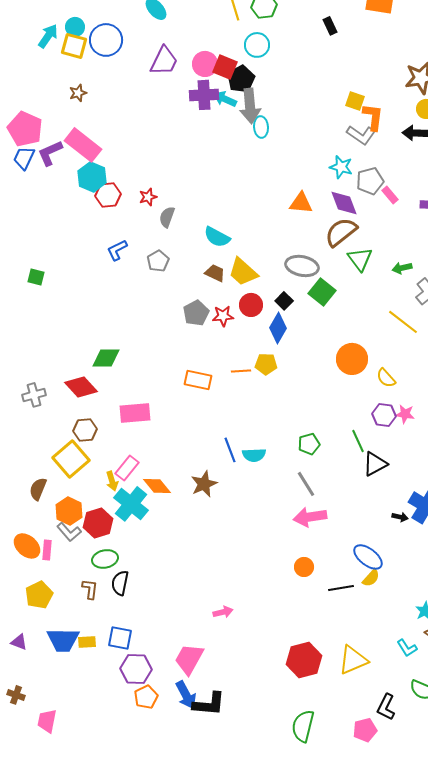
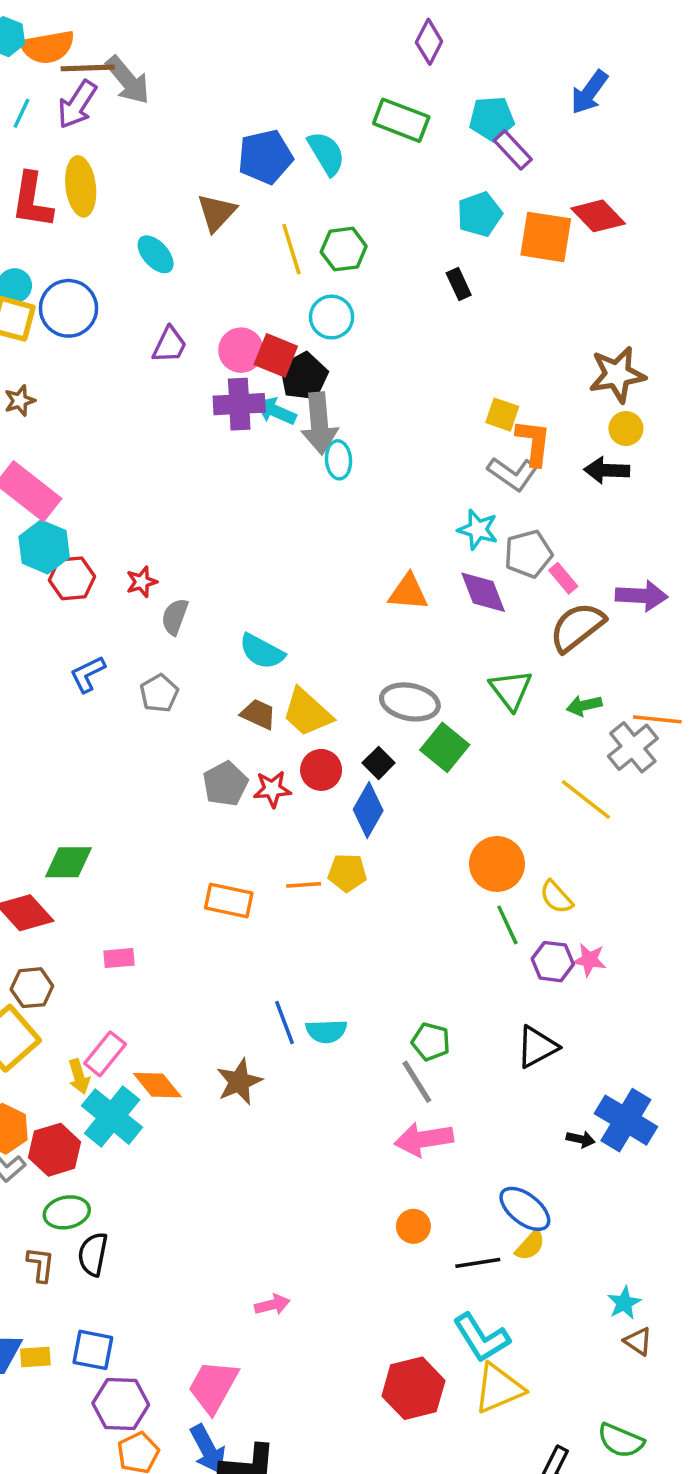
purple trapezoid: (164, 61) -> (170, 345), size x0.7
brown semicircle: (341, 232) -> (577, 627), moved
pink rectangle: (135, 413) -> (119, 958), size x0.6
green line: (358, 441) -> (507, 925), moved
green pentagon: (309, 444) -> (431, 1042), moved, turned 30
cyan L-shape: (407, 648) -> (481, 1338), moved, size x1.6

